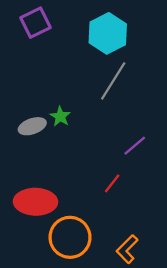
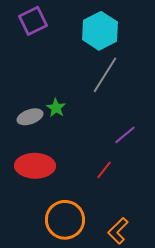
red ellipse: (35, 202) -> (35, 166), moved

